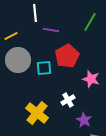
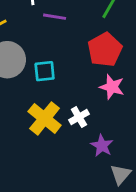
red pentagon: (67, 56) -> (105, 50), moved
yellow cross: (37, 113) -> (45, 118), moved

